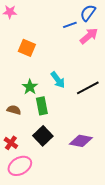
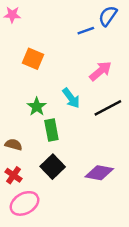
pink arrow: (89, 36) -> (100, 71), moved
brown semicircle: (14, 110) -> (13, 145), moved

